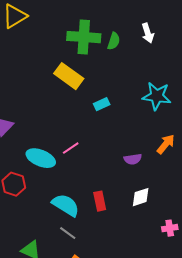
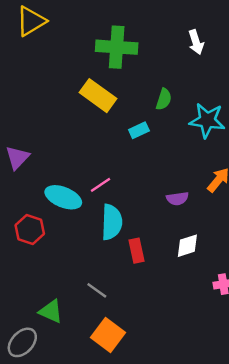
green semicircle: (114, 41) -> (164, 99), moved
cyan semicircle: (66, 205) -> (112, 222), moved, turned 60

